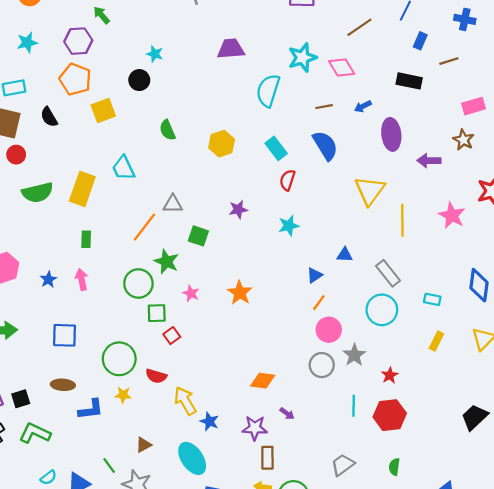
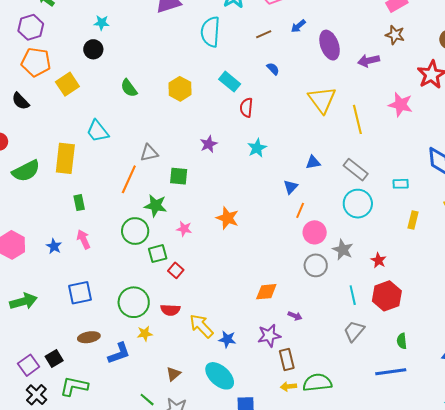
blue semicircle: (325, 145) -> (273, 69), size x0.5
gray trapezoid: (343, 465) -> (354, 331), moved

